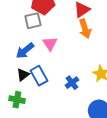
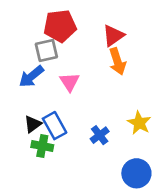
blue arrow: (25, 51) -> (31, 76), moved
green cross: (17, 100) -> (42, 146), moved

